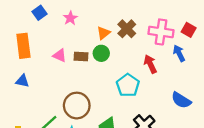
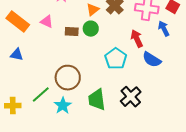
orange rectangle: (23, 46) -> (18, 22), turned -45
pink triangle: (60, 55) -> (47, 22), moved
blue semicircle: (181, 100) -> (152, 60), moved

